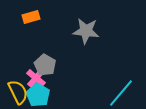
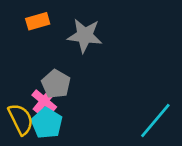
gray star: (86, 31) -> (85, 36), moved

